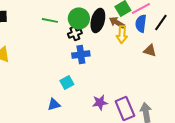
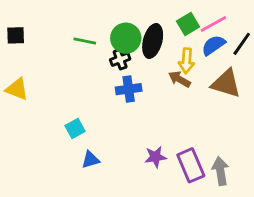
brown arrow: (117, 22) -> (179, 79), moved
blue semicircle: (141, 23) -> (213, 45), turned 48
brown triangle: (150, 50) -> (226, 83), size x1.6
cyan square: (67, 82) -> (75, 129), moved

